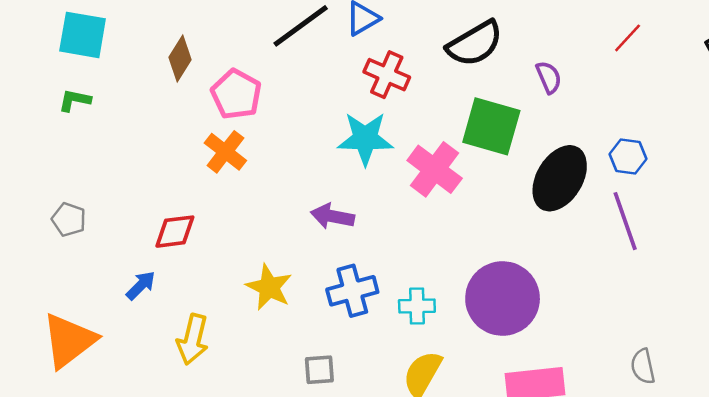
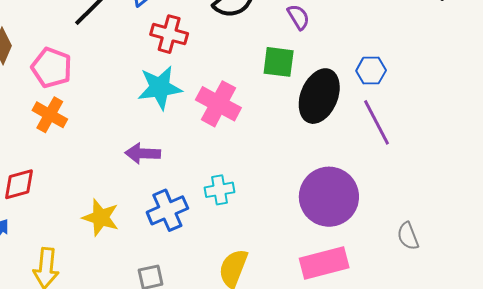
green square: (491, 126) -> (279, 62), moved, size x0.7
purple circle: (503, 298) -> (329, 197), moved
cyan cross: (417, 306) -> (220, 190), moved

